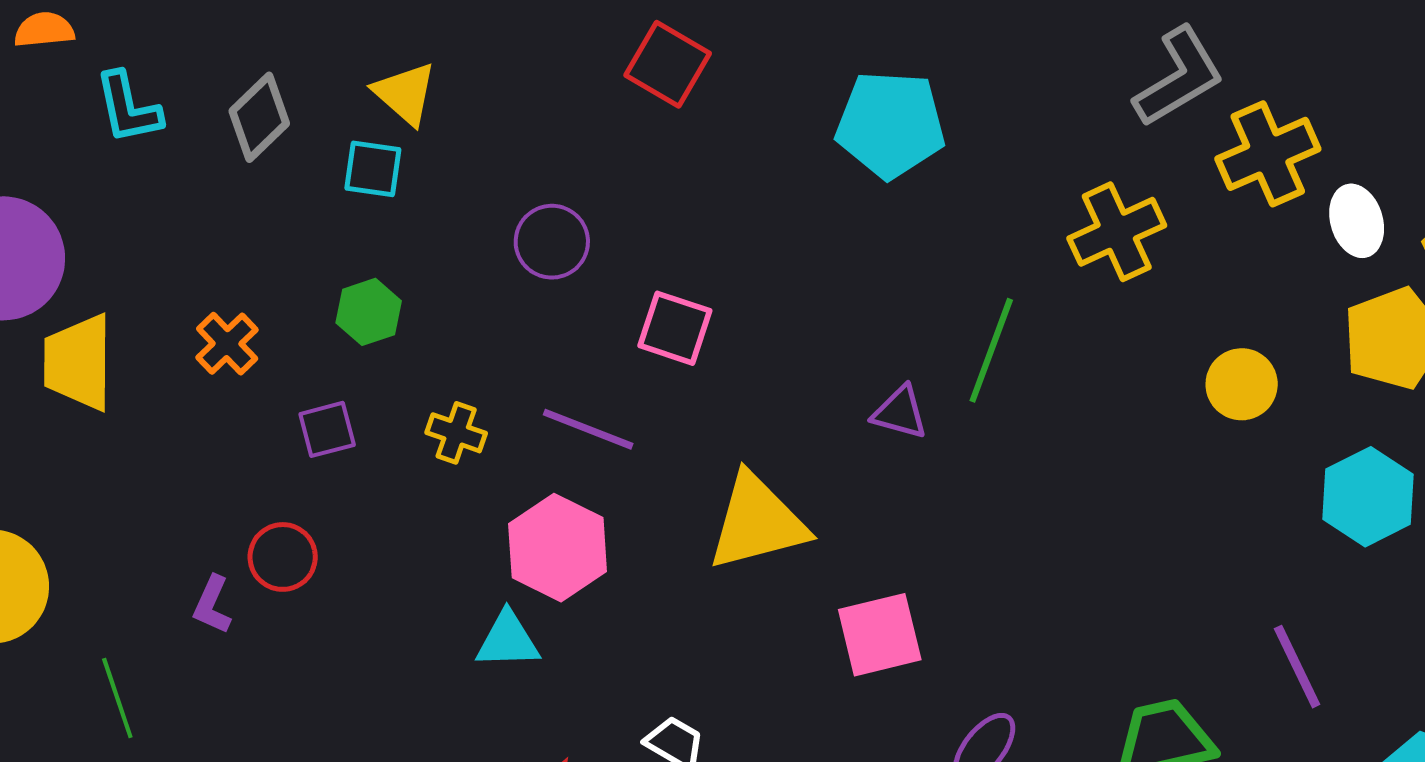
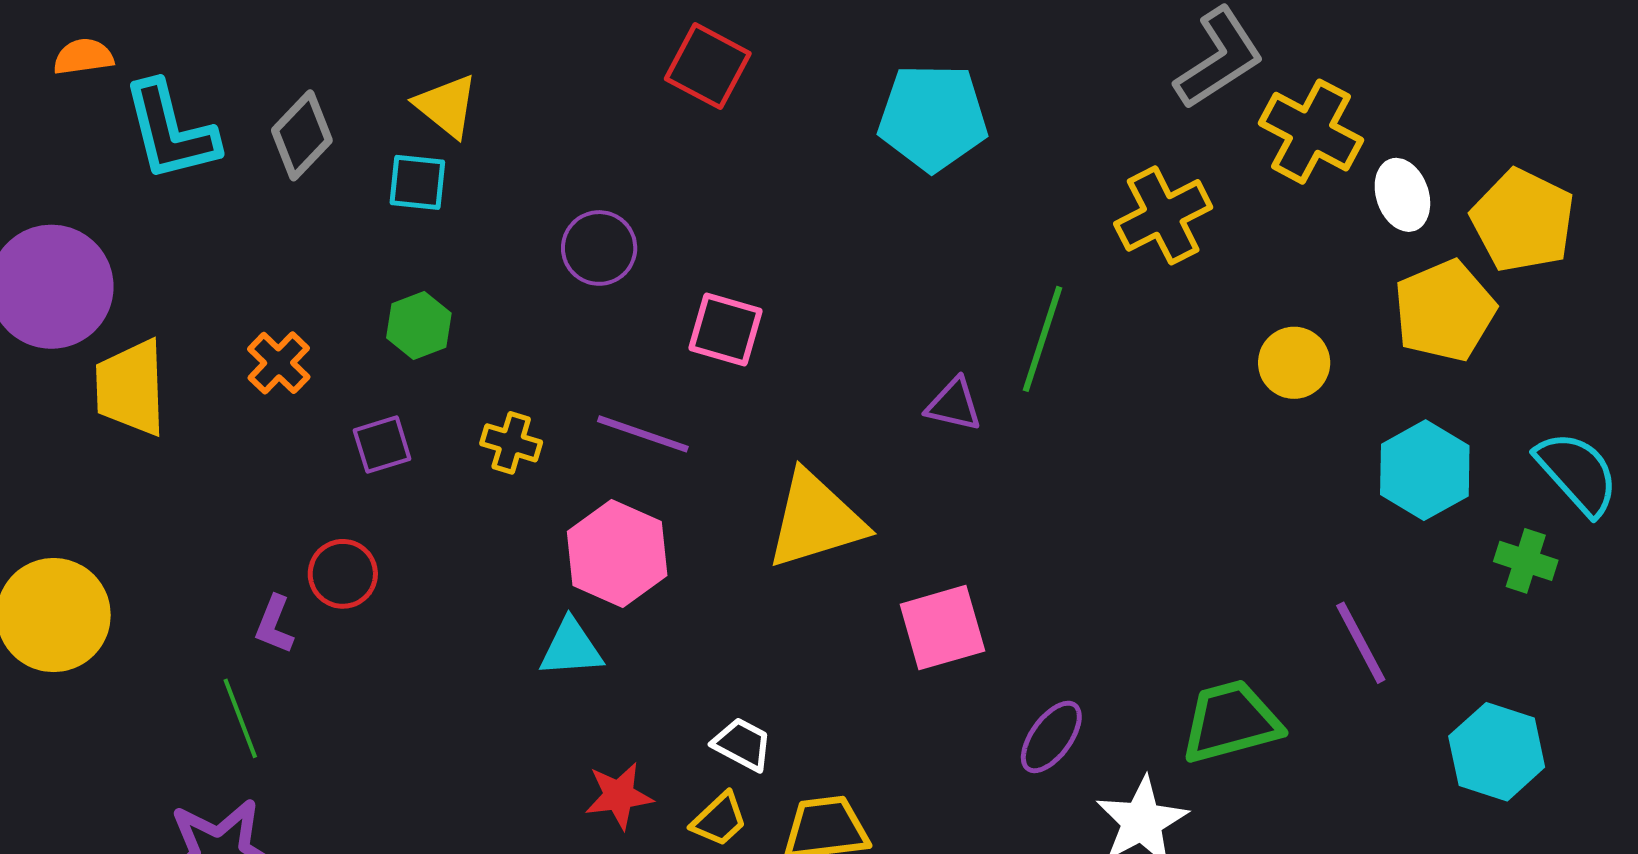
cyan L-shape: (128, 108) -> (170, 131), size x1.4
yellow cross: (1268, 154) -> (1311, 132), turned -36
green line: (117, 698) -> (240, 718), moved

